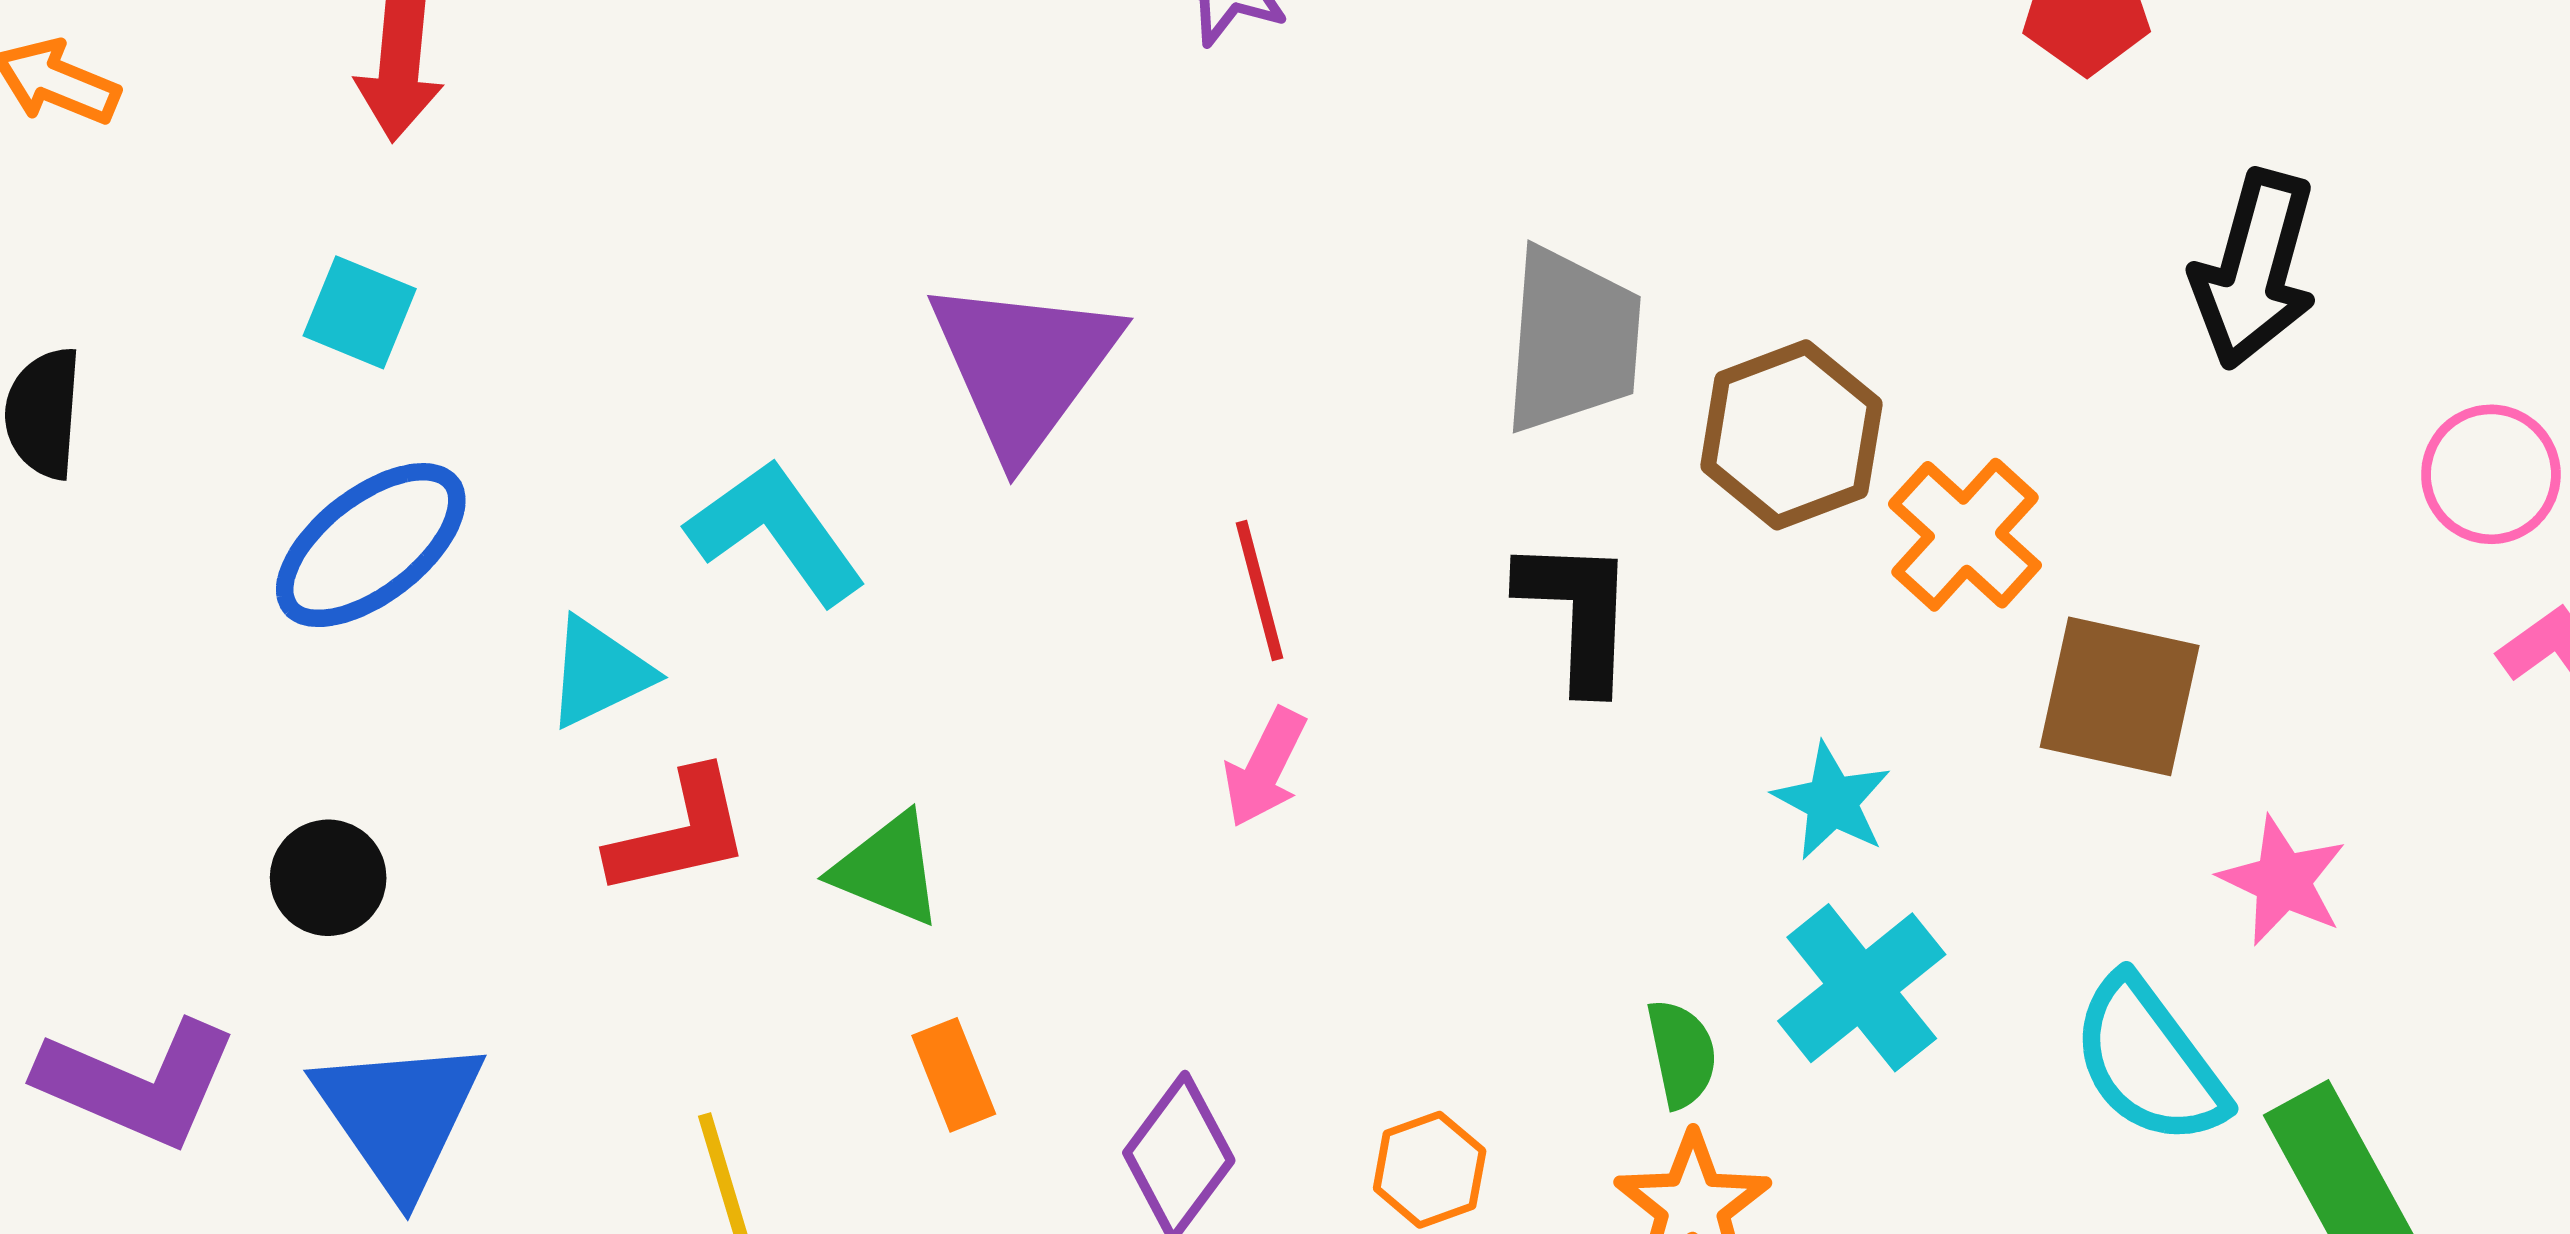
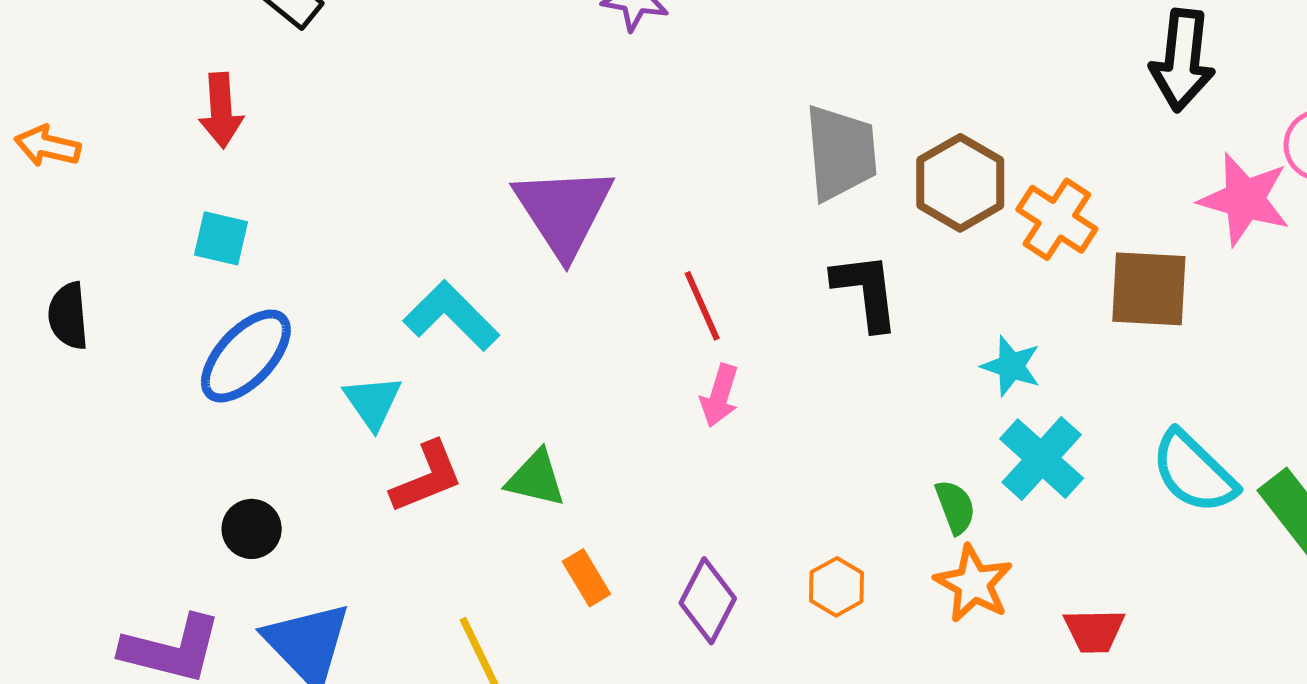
cyan triangle: (599, 672) -> (373, 402), turned -30
pink star: (2283, 881) -> (1245, 199), moved, size x1.4

